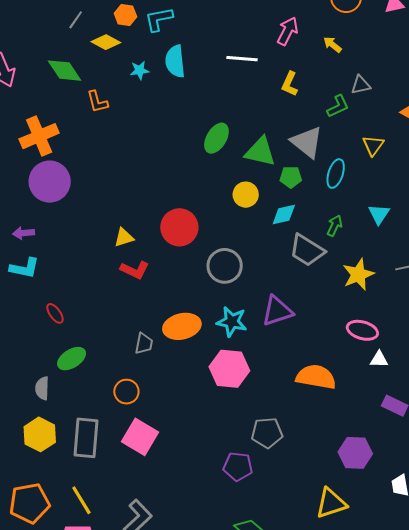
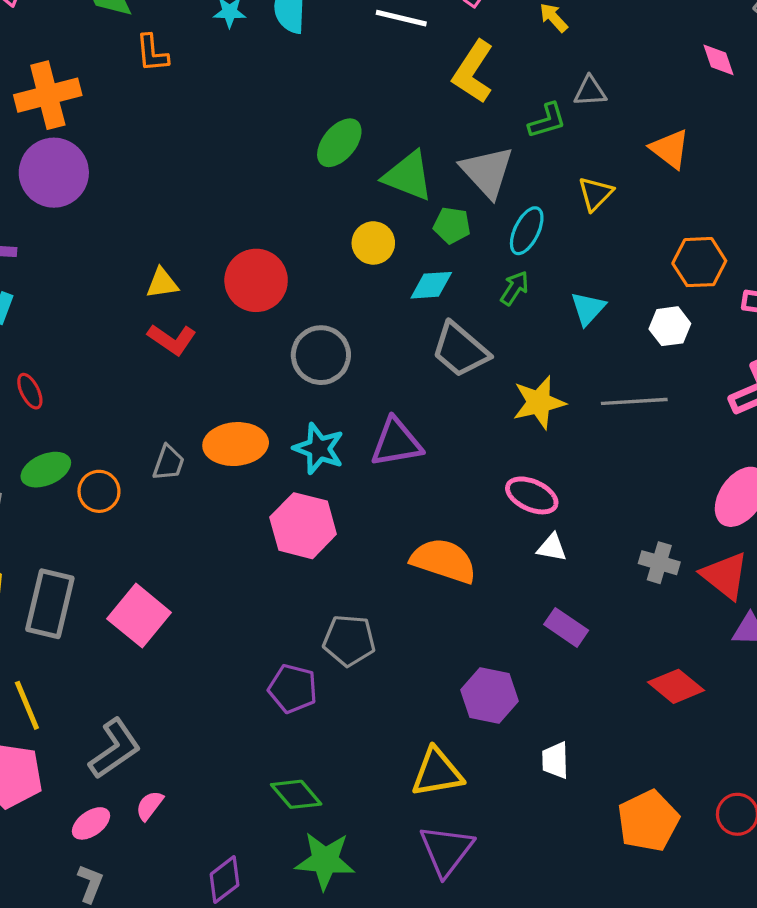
yellow L-shape: (290, 84) -> (473, 72), size x1.5
green arrow: (335, 226) -> (515, 288), moved
orange circle: (126, 392) -> (99, 491), moved

